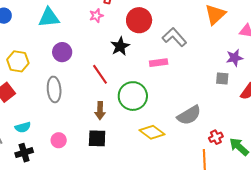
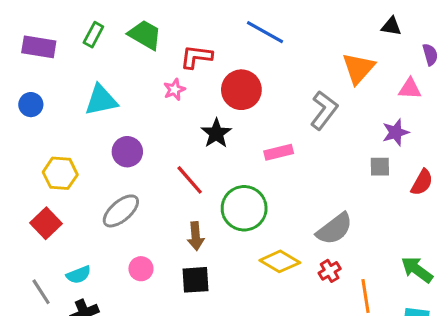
gray L-shape: (174, 37) -> (324, 110), moved, turned 85
gray ellipse: (54, 89) -> (121, 211), turned 60
red cross: (216, 137) -> (330, 271), moved
pink circle: (59, 140) -> (141, 269), moved

